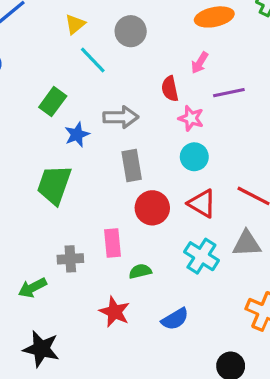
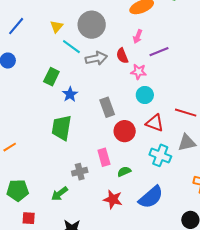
gray circle: (131, 31) -> (92, 25), size x1.4
gray arrow: (121, 117) -> (96, 58), moved
blue semicircle: (175, 319) -> (151, 197), size x1.5

